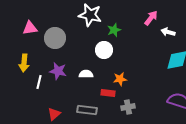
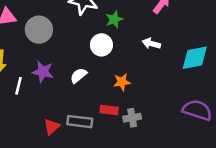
white arrow: (168, 32) -> (151, 44), moved
white semicircle: (86, 74) -> (78, 76), turned -40
red rectangle: (108, 93) -> (109, 110), moved
red triangle: (54, 114) -> (52, 127), moved

